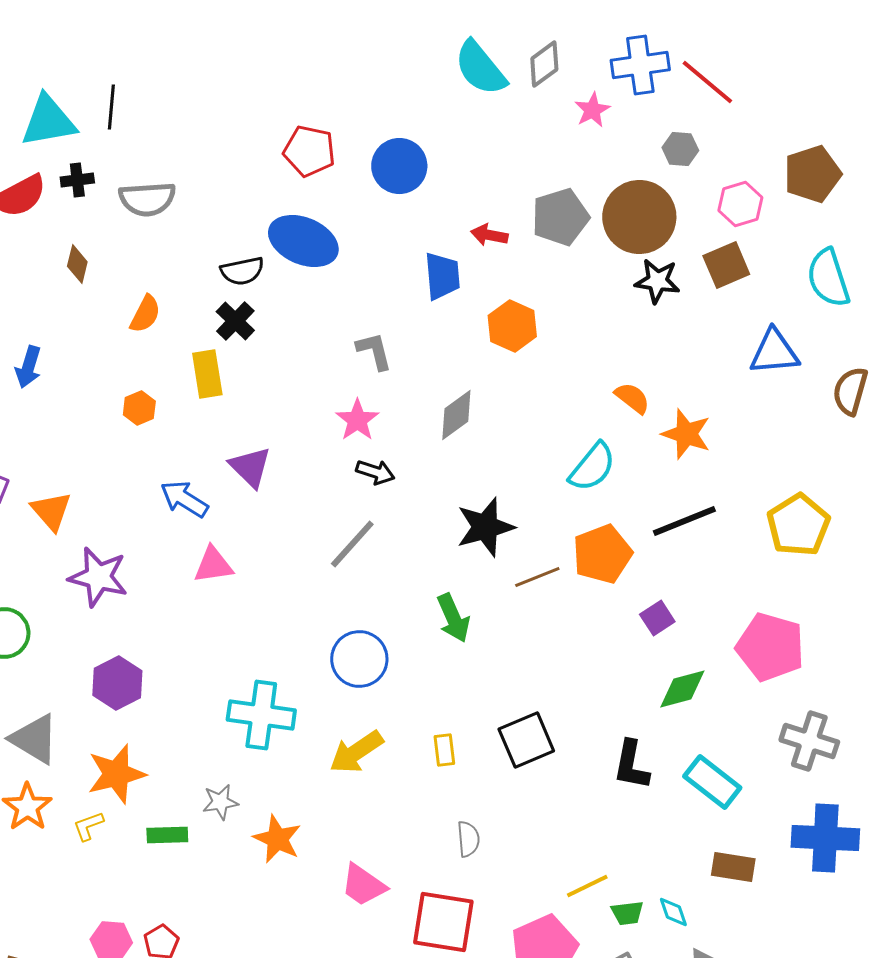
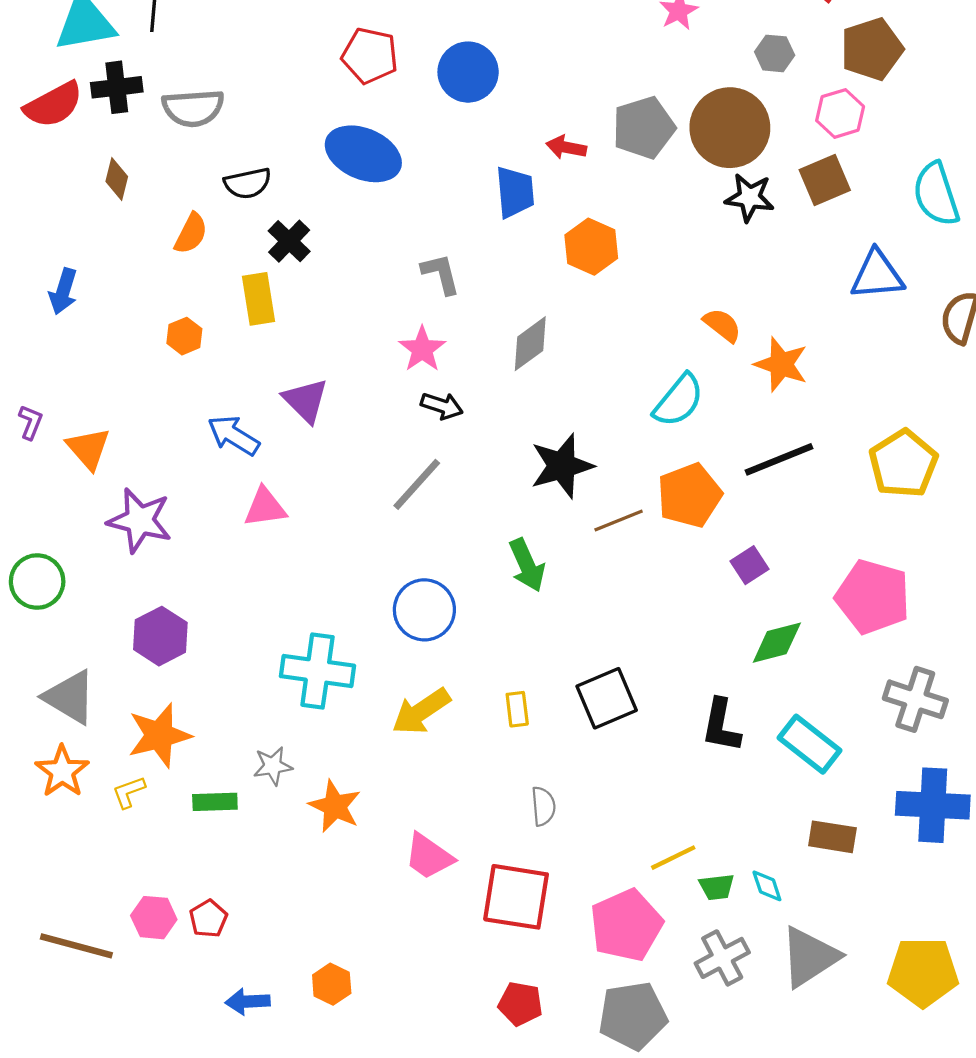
brown pentagon: (812, 174) -> (872, 49), moved
black cross: (77, 180) -> (117, 87), size x1.4
black semicircle: (242, 271) -> (248, 183), moved

